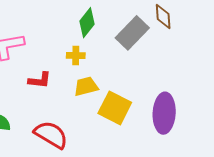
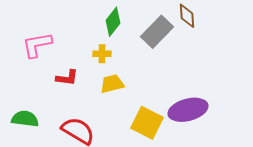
yellow square: (115, 108) -> (147, 123), moved
purple ellipse: (164, 113) -> (188, 110), turned 72

